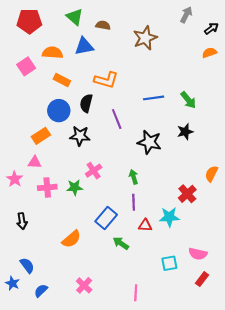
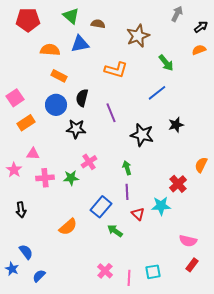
pink square: (26, 66) -> (15, 98), moved
orange L-shape: (106, 80) -> (116, 70), moved
blue line: (154, 98) -> (157, 93), moved, turned -30
green arrow: (188, 100) -> (166, 63), moved
orange rectangle: (41, 136) -> (26, 123), moved
red triangle: (145, 225) -> (138, 214), turned 40
cyan square: (169, 263) -> (153, 272), moved
pink cross: (84, 285) -> (105, 271), moved

